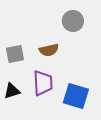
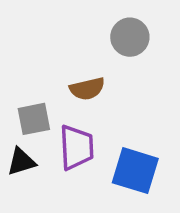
gray square: (15, 54) -> (34, 119), moved

